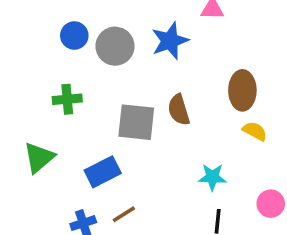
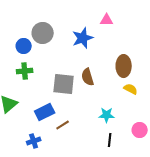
blue circle: (74, 36) -> (24, 46), moved
gray circle: (115, 46) -> (43, 33), moved
brown line: (124, 214) -> (63, 125), moved

